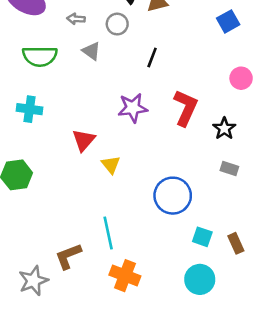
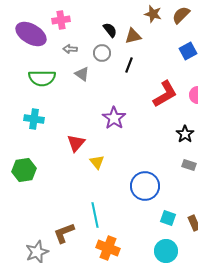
black line: (152, 58) -> (129, 65), moved
purple star: (133, 108) -> (114, 118), turned -30
red L-shape: (186, 108) -> (165, 94), moved, turned 36

